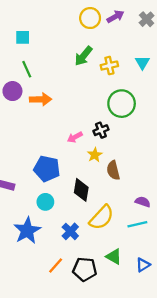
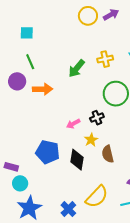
green arrow: (83, 56) -> (77, 68), moved
black diamond: (81, 190) -> (77, 160), moved
cyan circle: (45, 202) -> (20, 183), moved

